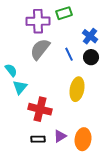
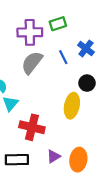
blue line: (69, 54) -> (63, 57), moved
black circle: (91, 57) -> (87, 83), moved
black rectangle: (38, 139) -> (17, 160), moved, size x1.5

